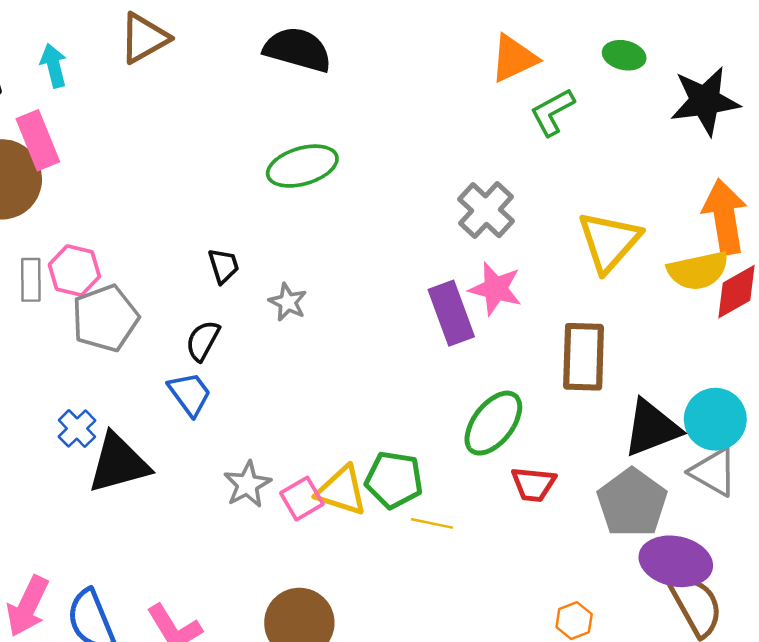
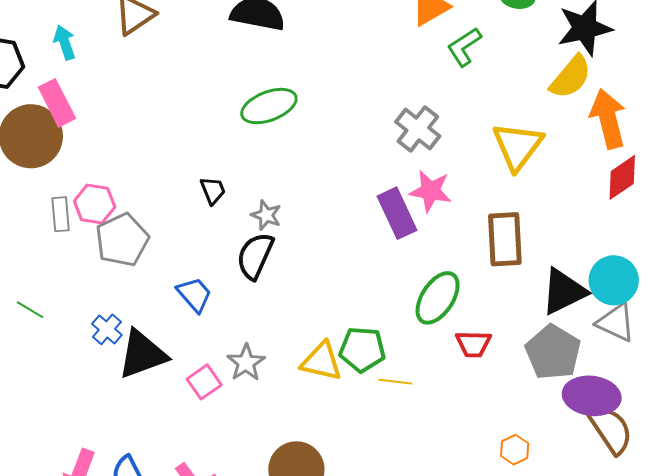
yellow semicircle: (698, 271) -> (571, 77), moved, turned -33
black semicircle: (203, 341) -> (255, 256), moved, size x1.4
pink square: (302, 499) -> (204, 382), moved

